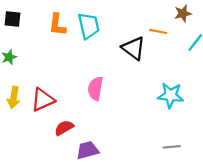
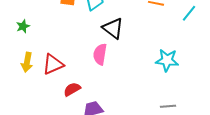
black triangle: (134, 48) -> (113, 28), moved

